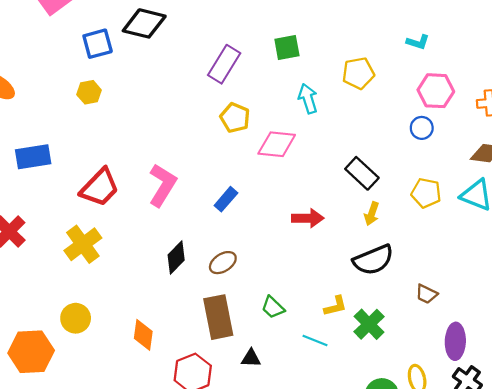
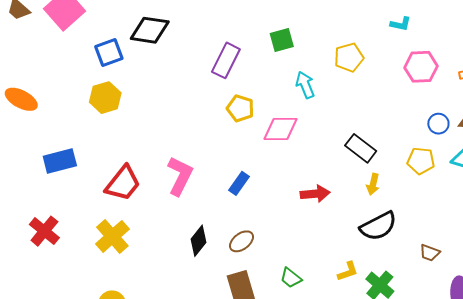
yellow hexagon: (89, 92) -> (105, 98), size x1.4
blue circle: (422, 128) -> (438, 124), moved

